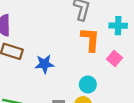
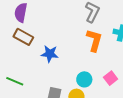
pink square: (115, 58) -> (111, 78), moved

